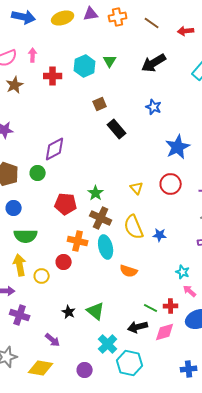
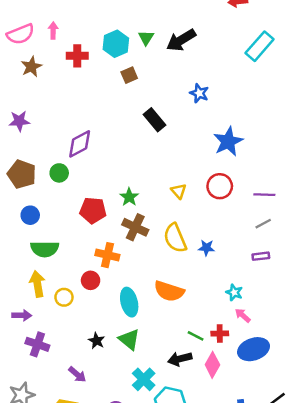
black arrow: (154, 63) -> (181, 40), moved
brown square: (100, 104) -> (129, 75), moved
cyan ellipse: (106, 247) -> (129, 302), moved
orange semicircle: (129, 271) -> (169, 291), size x1.4
pink diamond: (165, 332) -> (212, 365), turned -45

